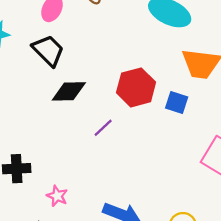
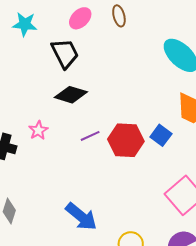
red hexagon: (136, 87) -> (126, 140), moved
pink star: (57, 196) -> (38, 130), moved

